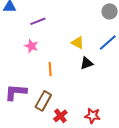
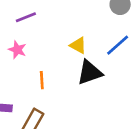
black triangle: (86, 63) -> (90, 72), size x1.5

